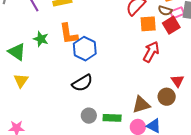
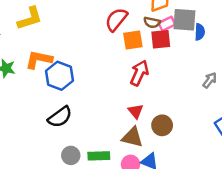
red square: (171, 25) -> (161, 39), turned 30
orange L-shape: (69, 34) -> (39, 60), turned 115
red triangle: (177, 81) -> (136, 111), moved
brown triangle: (141, 105) -> (132, 137), turned 36

